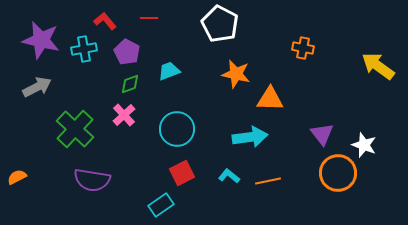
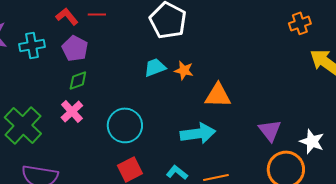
red L-shape: (105, 21) -> (67, 16), moved
orange cross: (303, 48) -> (300, 23), moved, turned -30
cyan trapezoid: (169, 71) -> (155, 67), moved
orange star: (236, 74) -> (184, 70), size x0.7

